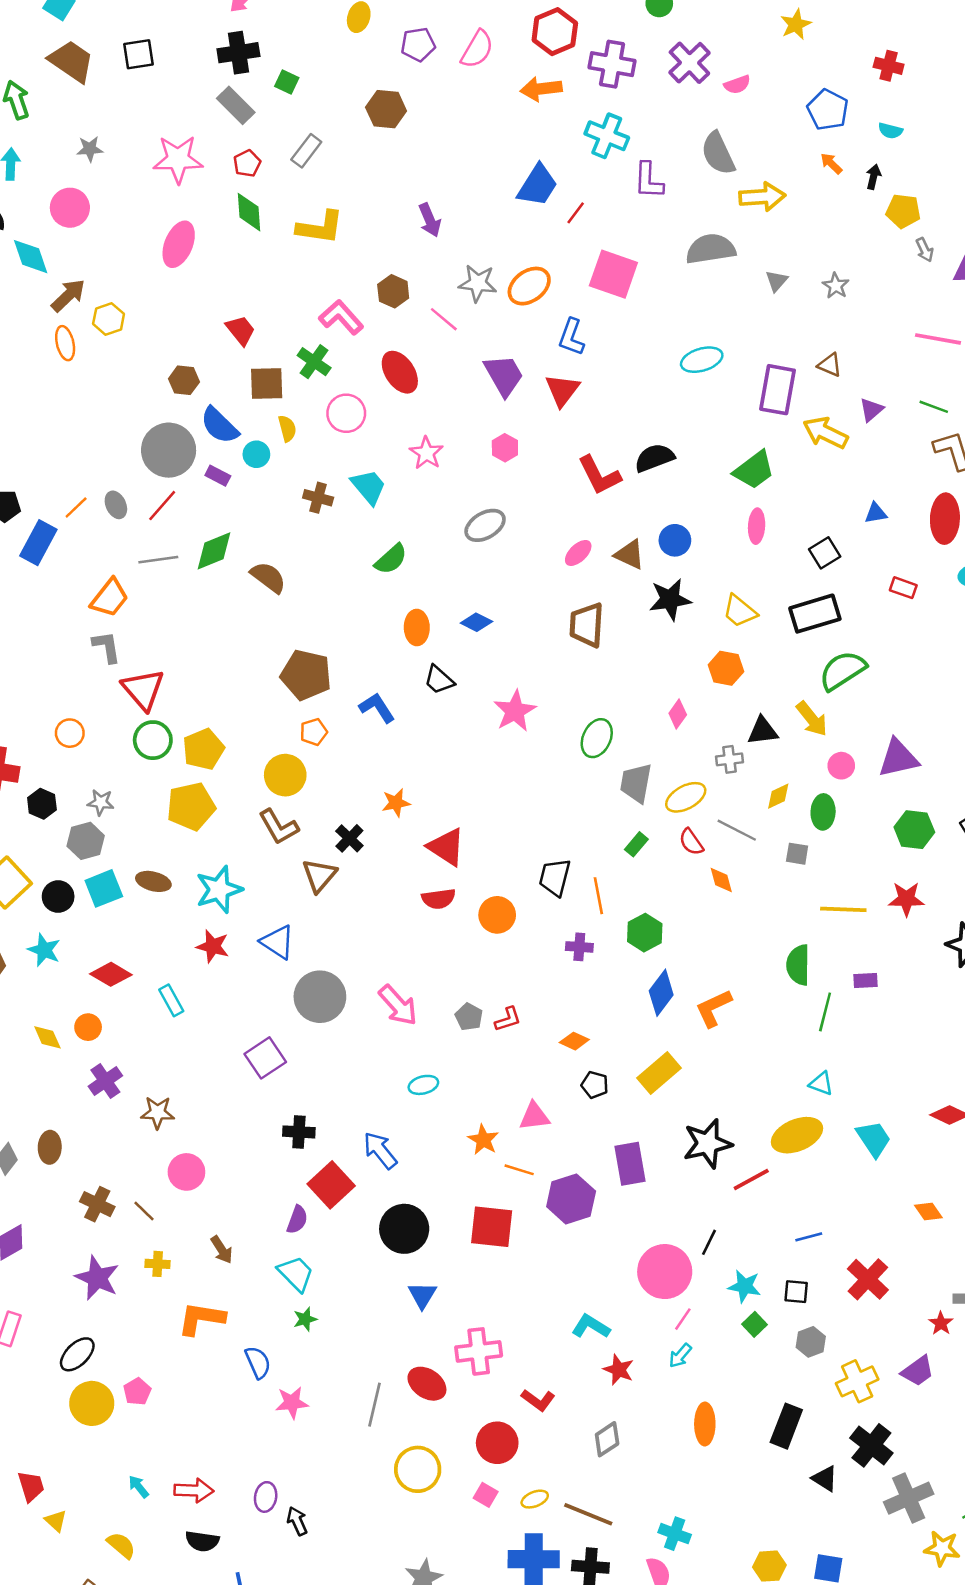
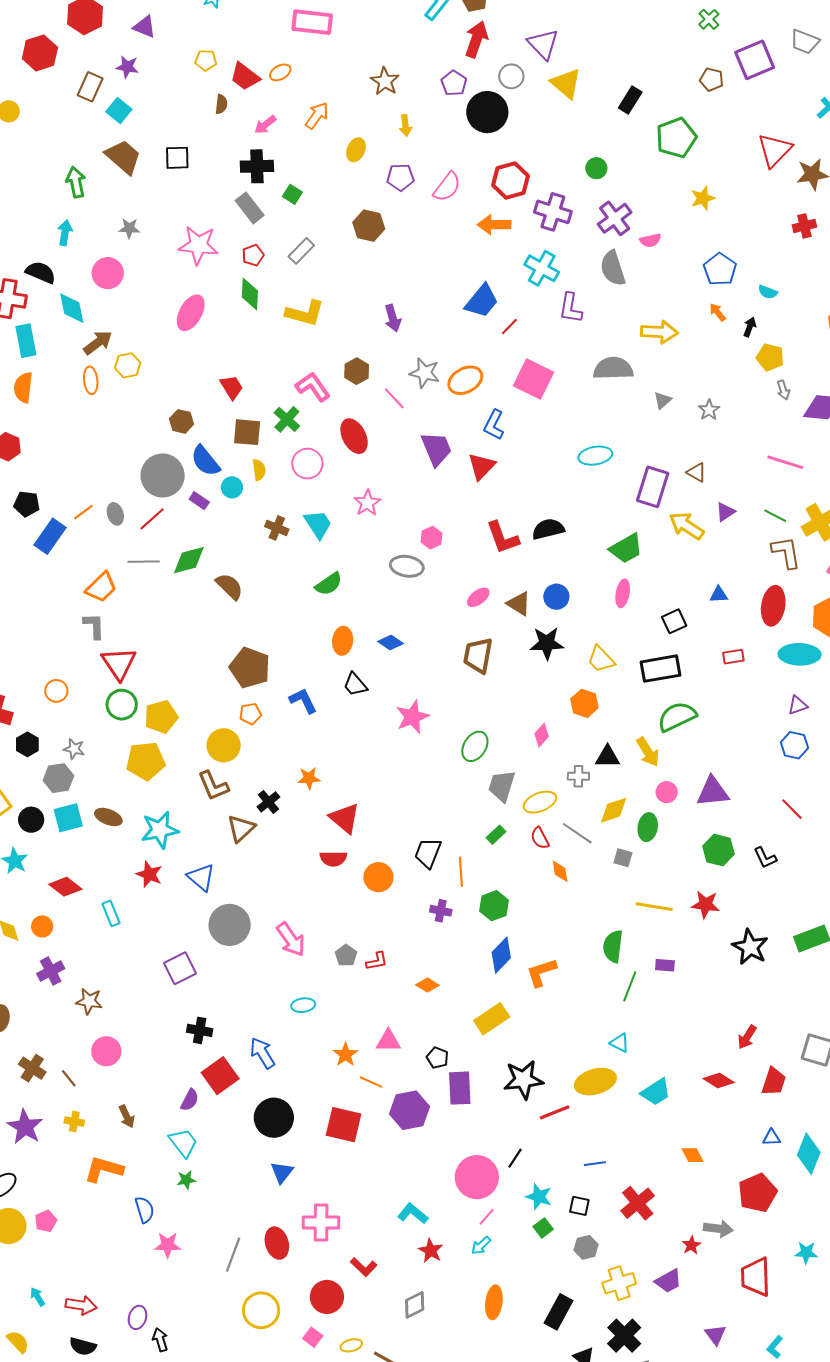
red cross: (889, 66) -> (804, 226), moved, turned -35
gray semicircle: (718, 153) -> (613, 268), moved
pink hexagon: (505, 448) -> (431, 538), moved
gray ellipse: (485, 525) -> (407, 566), turned 32
red rectangle: (903, 588) -> (733, 657), turned -35
yellow diamond: (778, 796) -> (614, 810), size x1.4
black pentagon: (595, 1085) -> (437, 1058), moved
cyan trapezoid: (874, 1139) -> (656, 1092), turned 84
red ellipse: (427, 1384) -> (277, 1243), turned 32

